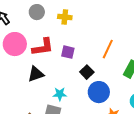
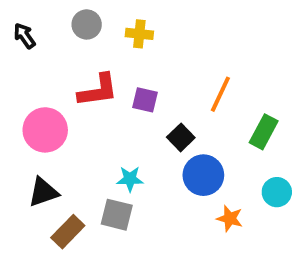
pink circle: (15, 44) -> (45, 130), moved
black triangle: (36, 74) -> (43, 192), moved

